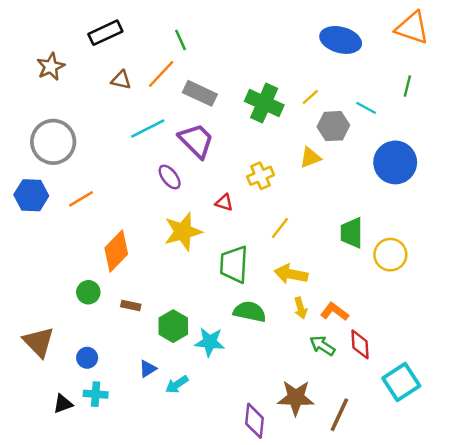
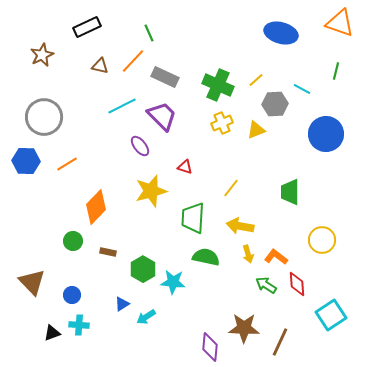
yellow cross: (261, 176) -> (222, 123), moved
yellow circle: (390, 255) -> (322, 240), moved

